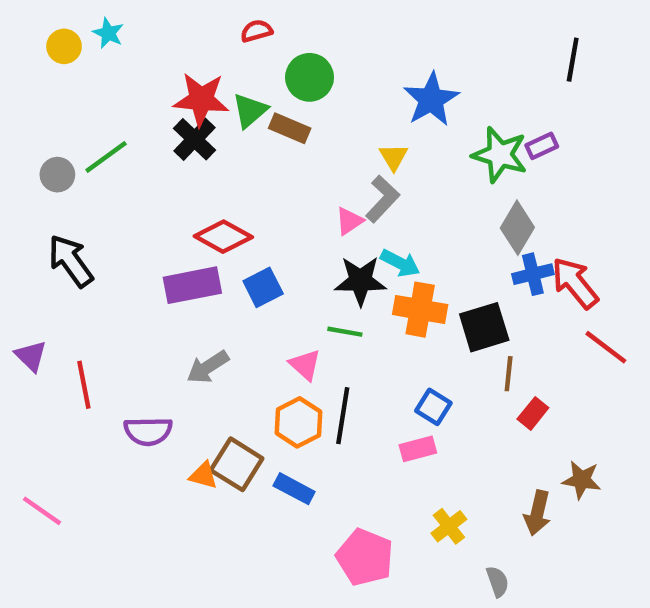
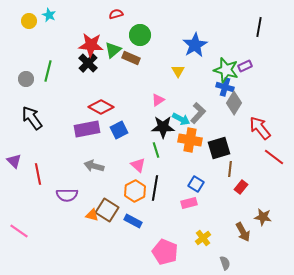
green line: (106, 157) -> (48, 71), turned -40
gray L-shape: (383, 199) -> (198, 113), moved
blue cross: (533, 274) -> (225, 87), moved, turned 30
green line: (345, 332) -> (156, 150), turned 63
gray arrow: (208, 367) -> (94, 166), turned 48
brown arrow: (537, 513) -> (243, 232), turned -42

